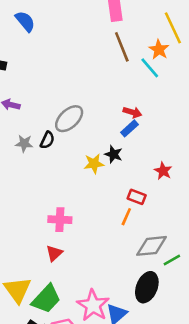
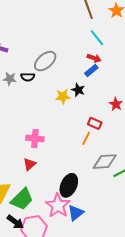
cyan line: (150, 68) -> (97, 38), moved
black semicircle: (47, 140) -> (28, 77), turned 64
black ellipse: (147, 287) -> (69, 185), moved

